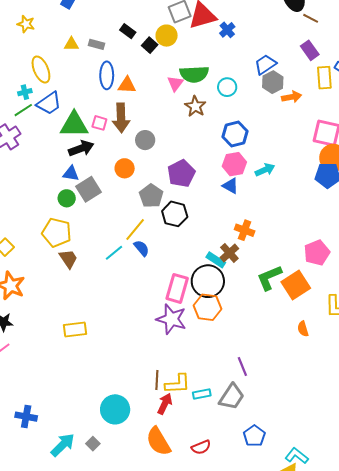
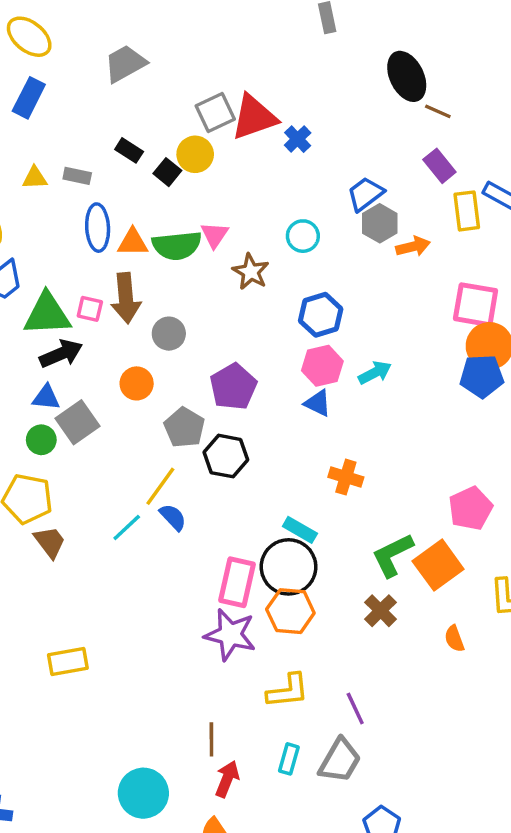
green semicircle: (194, 74) -> (177, 245), moved
brown cross: (229, 253) -> (380, 611), moved
yellow L-shape: (178, 384) -> (288, 691), moved
cyan rectangle: (202, 394) -> (289, 759), turned -60

